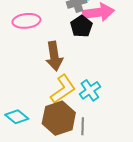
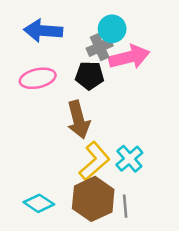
black pentagon: (81, 26) -> (90, 75), moved, turned -30

